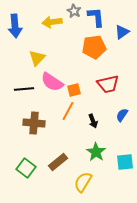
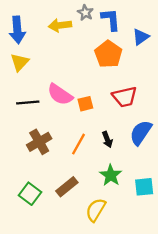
orange pentagon: (94, 47) -> (108, 54), turned -30
yellow triangle: (37, 58) -> (20, 62), moved
orange line: (68, 111) -> (78, 144), moved
blue semicircle: (122, 115) -> (141, 133), size x1.6
brown cross: (34, 123) -> (39, 142), turned -35

